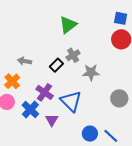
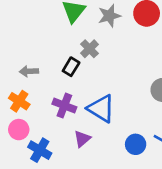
gray star: (91, 72) -> (109, 16), moved
blue cross: (30, 110) -> (40, 150), moved
purple triangle: (52, 120) -> (82, 139), turned 32

